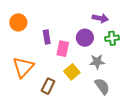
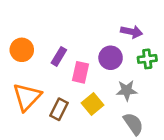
orange circle: (18, 22) -> (22, 50), moved
purple rectangle: (47, 37) -> (59, 56), turned 40
brown rectangle: (48, 86) -> (59, 109), moved

